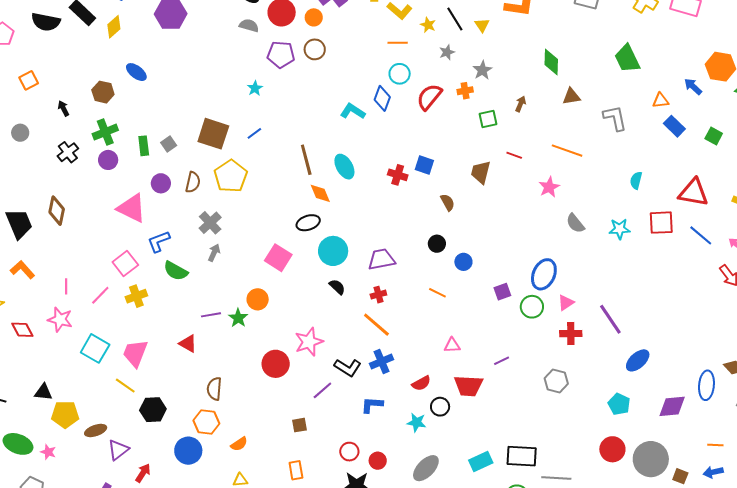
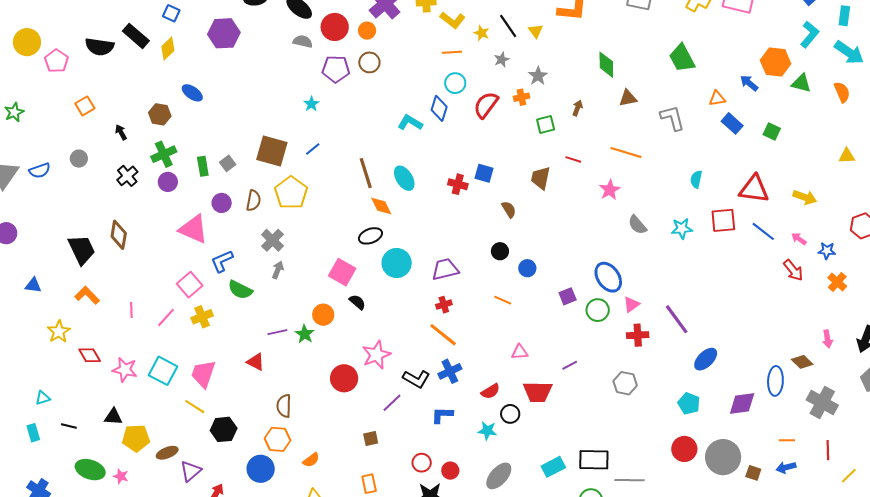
blue ellipse: (544, 274) -> (608, 277), turned -56
black semicircle: (337, 287) -> (357, 302), moved
pink star: (60, 320) -> (125, 370), moved

